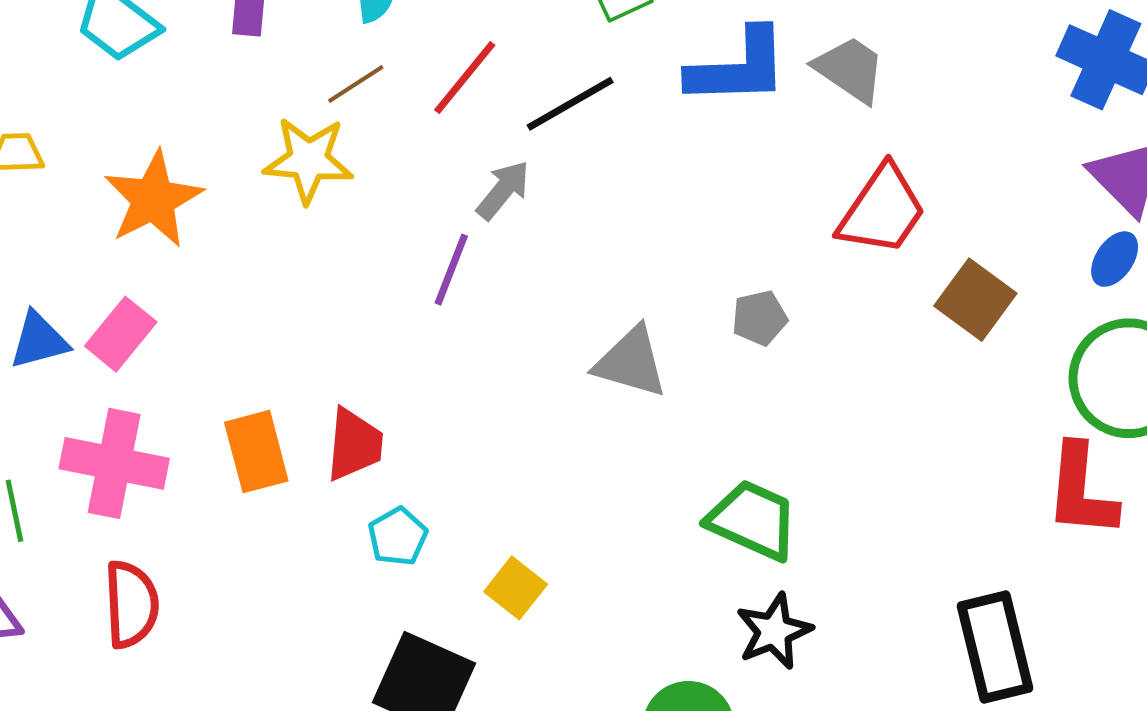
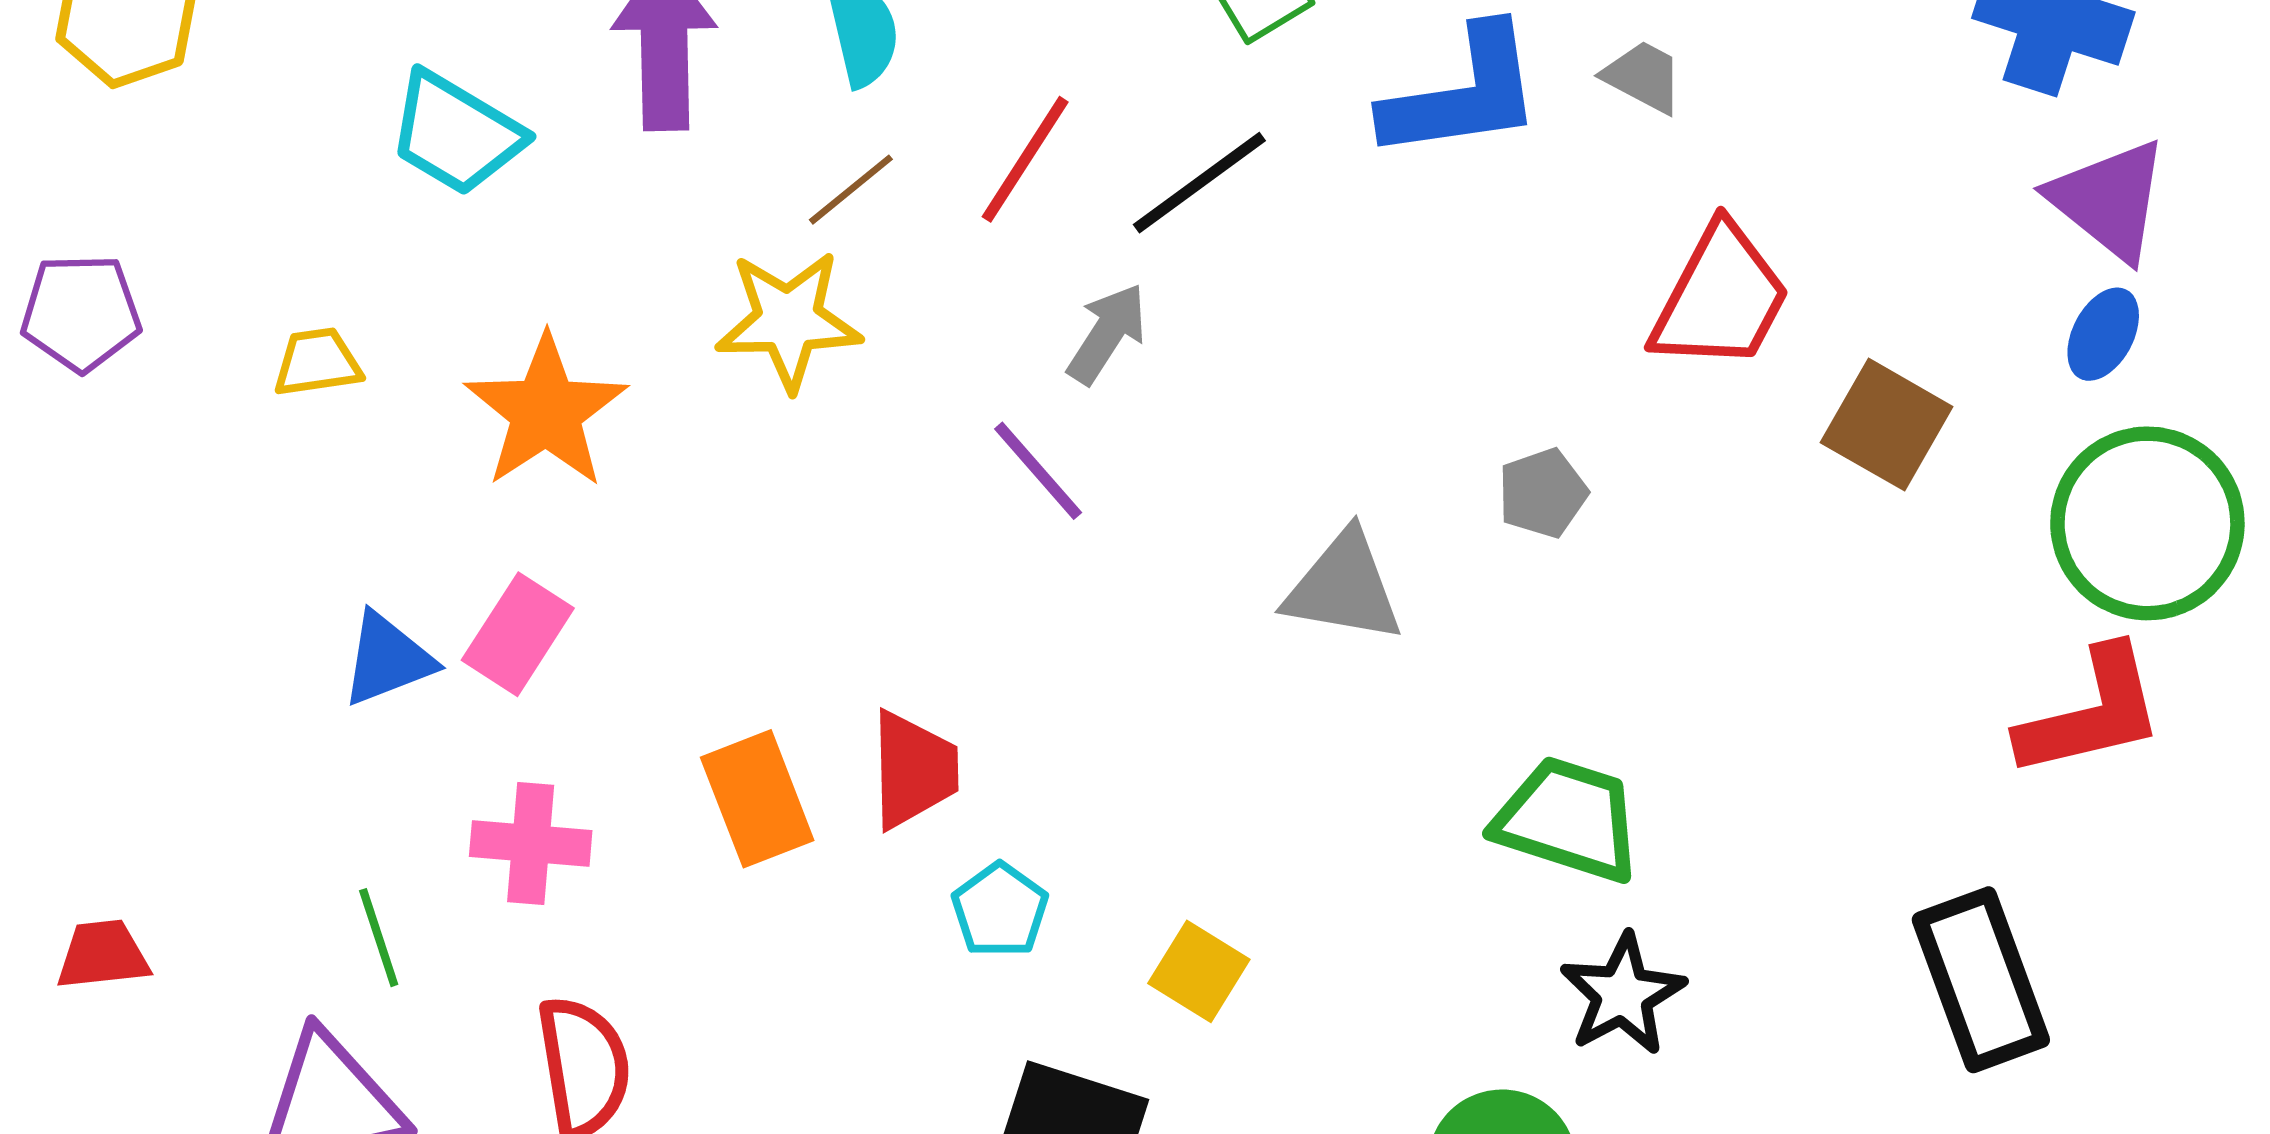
gray trapezoid: (850, 69) -> (1643, 77), size x0.7
purple line: (451, 270) -> (1038, 471), turned -56
pink cross: (114, 463) -> (531, 844), size x0.7
red L-shape: (1081, 491) -> (2091, 713), turned -102

